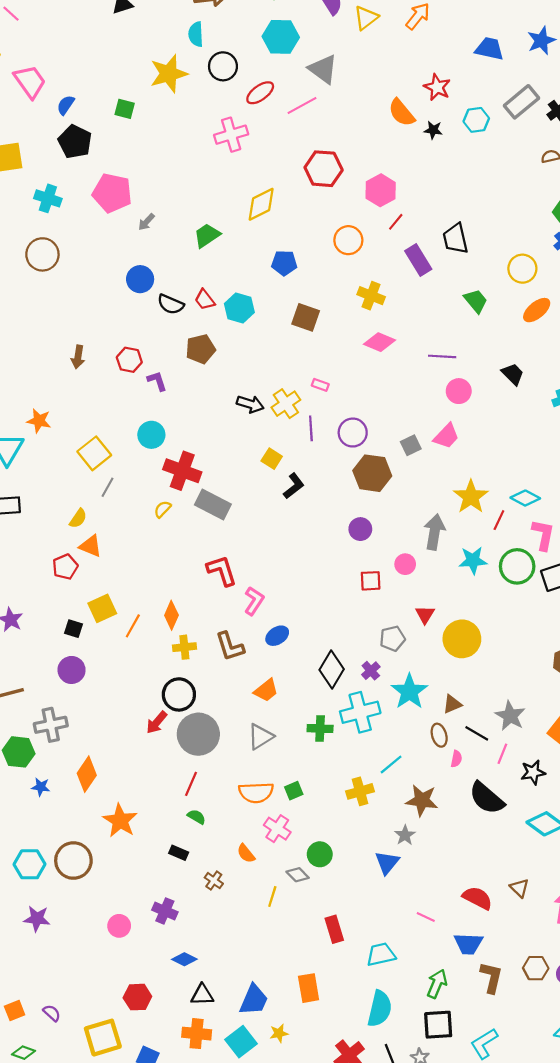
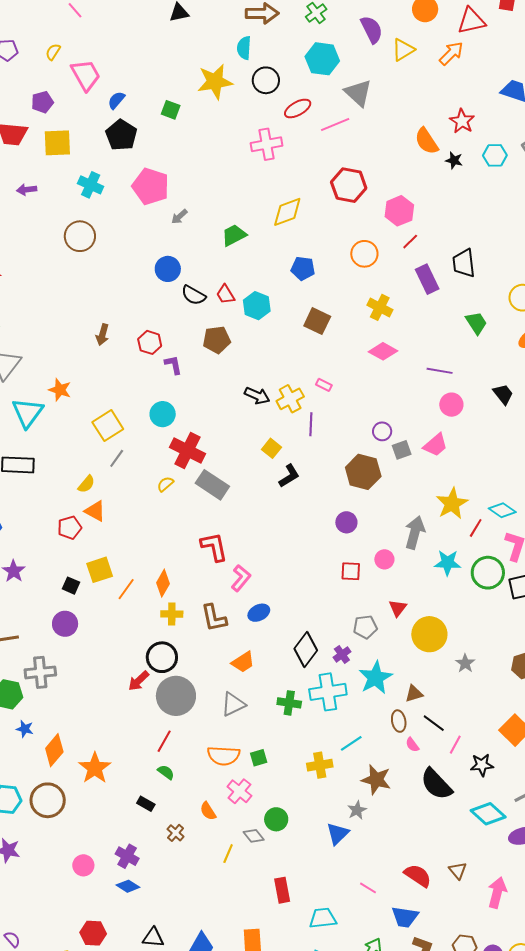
purple circle: (353, 433) -> (382, 431), moved, size x0.7
gray star: (510, 716) -> (465, 663), moved, size x0.7
pink semicircle: (456, 759) -> (412, 745), turned 126
orange diamond: (87, 774) -> (54, 750), moved
blue diamond: (184, 959) -> (128, 886), moved

